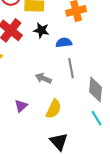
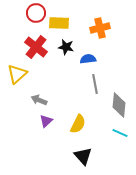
gray arrow: (43, 78) -> (39, 100), moved
cyan line: (96, 118) -> (120, 133), turned -35

